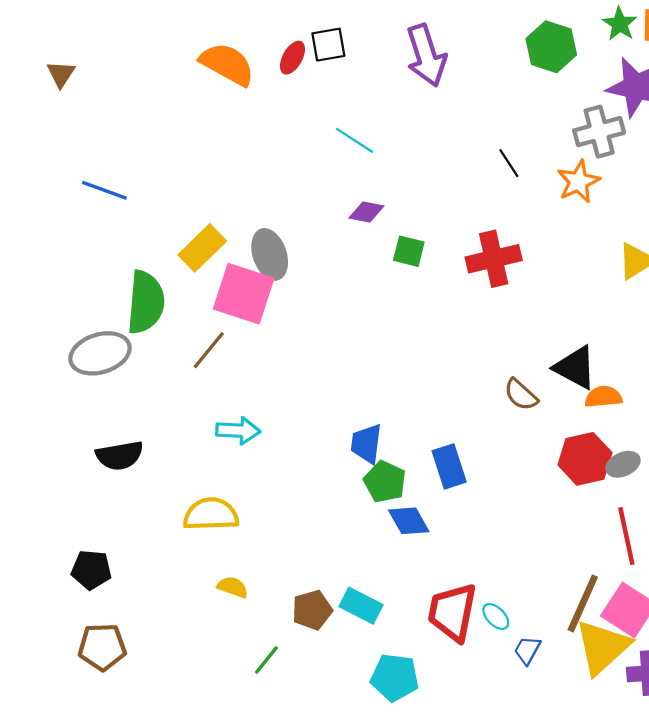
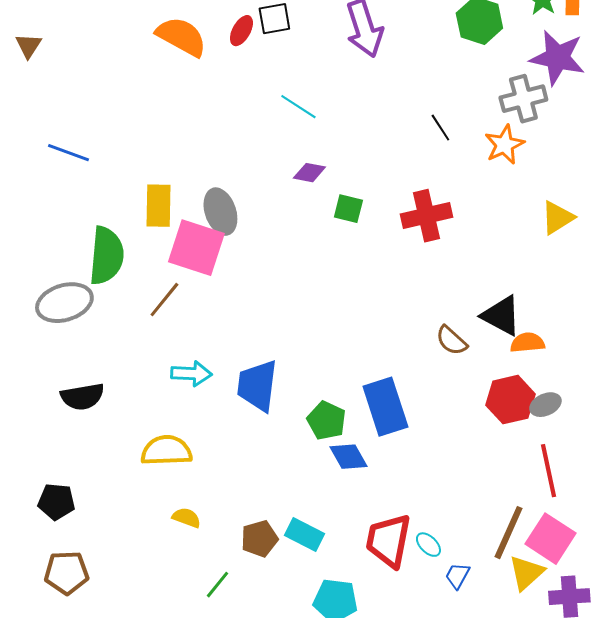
yellow rectangle: (202, 248) -> (158, 206), turned -45
blue trapezoid: (366, 444) -> (257, 386), moved, size x1.4
blue rectangle: (449, 466) -> (385, 407), size x1.4
yellow triangle: (602, 647) -> (526, 573), size x0.7

